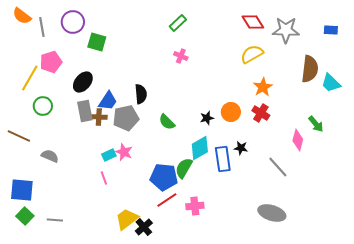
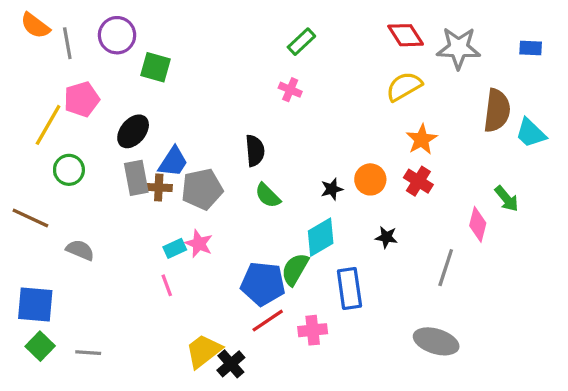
green rectangle: (178, 23) -> (301, 42), moved
black semicircle: (141, 94) -> (255, 151), moved
blue rectangle: (223, 159) -> (349, 288), moved
gray line: (278, 167) -> (446, 268), turned 60

